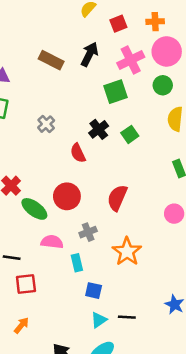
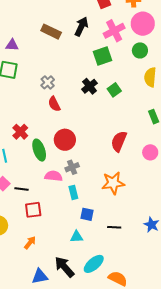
red semicircle: (78, 153) -> (54, 104), moved
red semicircle: (117, 198) -> (119, 141), moved
green ellipse: (34, 209) -> (39, 150), turned 35
gray cross: (88, 232) -> (72, 167), moved
orange star: (127, 252) -> (113, 183), turned 30
black line: (127, 317) -> (114, 227), moved
cyan triangle: (99, 320) -> (76, 237), moved, turned 32

